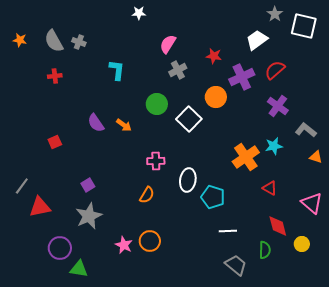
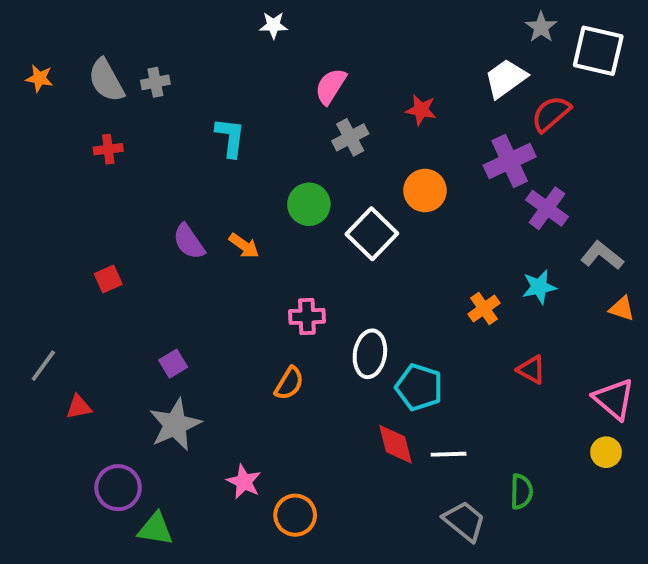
gray cross: (79, 42) -> (155, 82), turned -32
red semicircle: (275, 70) -> (551, 114), moved
purple cross: (242, 77) -> (510, 161), moved
orange cross: (246, 157) -> (484, 309), size x0.6
red triangle: (40, 207) -> (79, 407), size x0.6
red diamond: (278, 226) -> (395, 444), moved
orange circle: (150, 241) -> (295, 515), moved
yellow circle: (302, 244) -> (606, 452), moved

